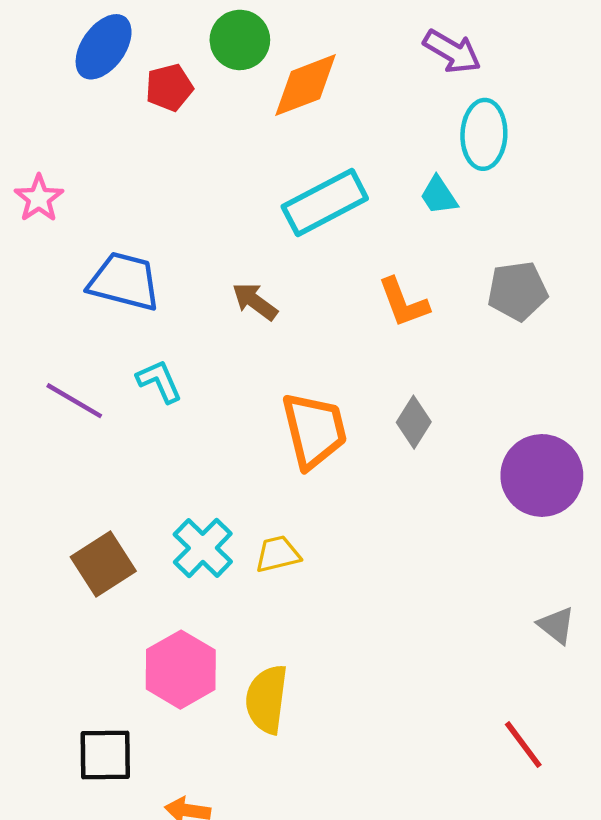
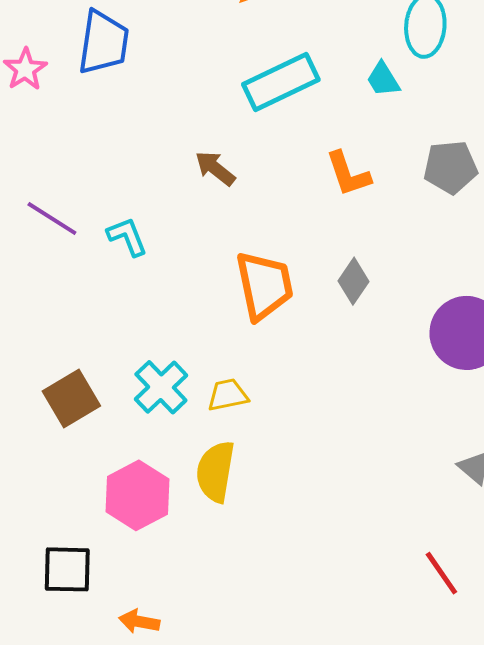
blue trapezoid: (124, 282) -> (103, 43), moved, turned 82
purple line: (74, 401) -> (52, 219), moved
yellow semicircle: (267, 699) -> (216, 472), moved

